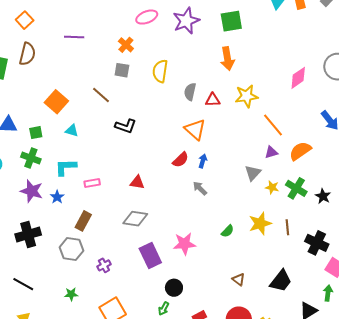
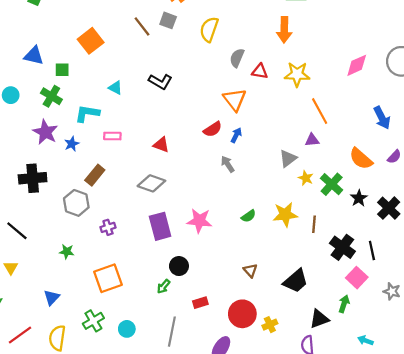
brown line: (101, 95) -> (142, 26), moved
cyan triangle: (72, 131) -> (115, 88), moved
orange semicircle: (300, 151) -> (361, 159), moved, turned -115

